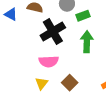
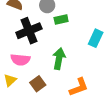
green arrow: (87, 42) -> (59, 59), moved

